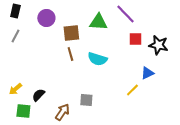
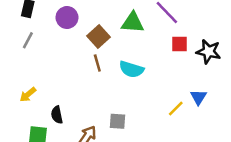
brown square: (71, 33) -> (99, 36), turned -36
blue triangle: (147, 73) -> (198, 97), moved, turned -32
yellow arrow: (15, 89) -> (28, 95), moved
black semicircle: (38, 95) -> (57, 115), turned -56

